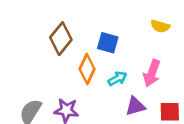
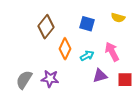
blue square: (108, 43) -> (87, 24), moved
pink arrow: (152, 73) -> (112, 52), turned 132

